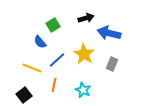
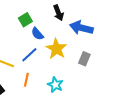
black arrow: (86, 18) -> (58, 13), turned 84
blue semicircle: (40, 42) -> (37, 34), moved

